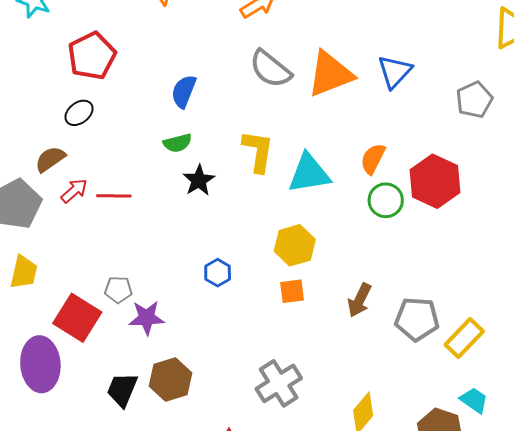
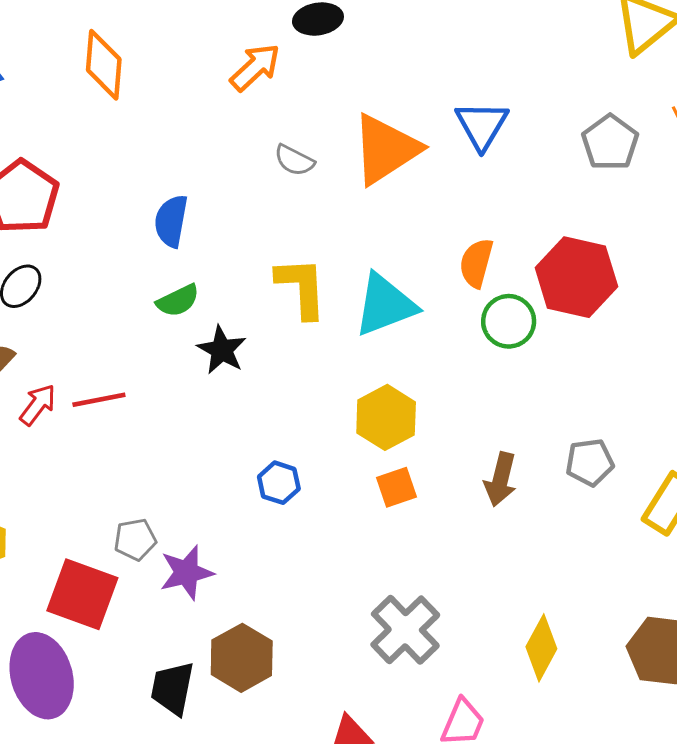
gray semicircle: (270, 69) -> (294, 160), size x0.6
gray pentagon: (417, 319) -> (590, 462), moved, size x0.7

